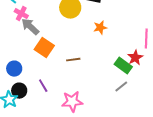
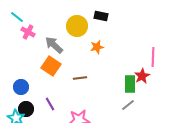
gray arrow: (30, 27) -> (54, 45), moved
orange star: (100, 28) -> (97, 47), moved
green rectangle: (123, 66) -> (130, 84), turned 54

